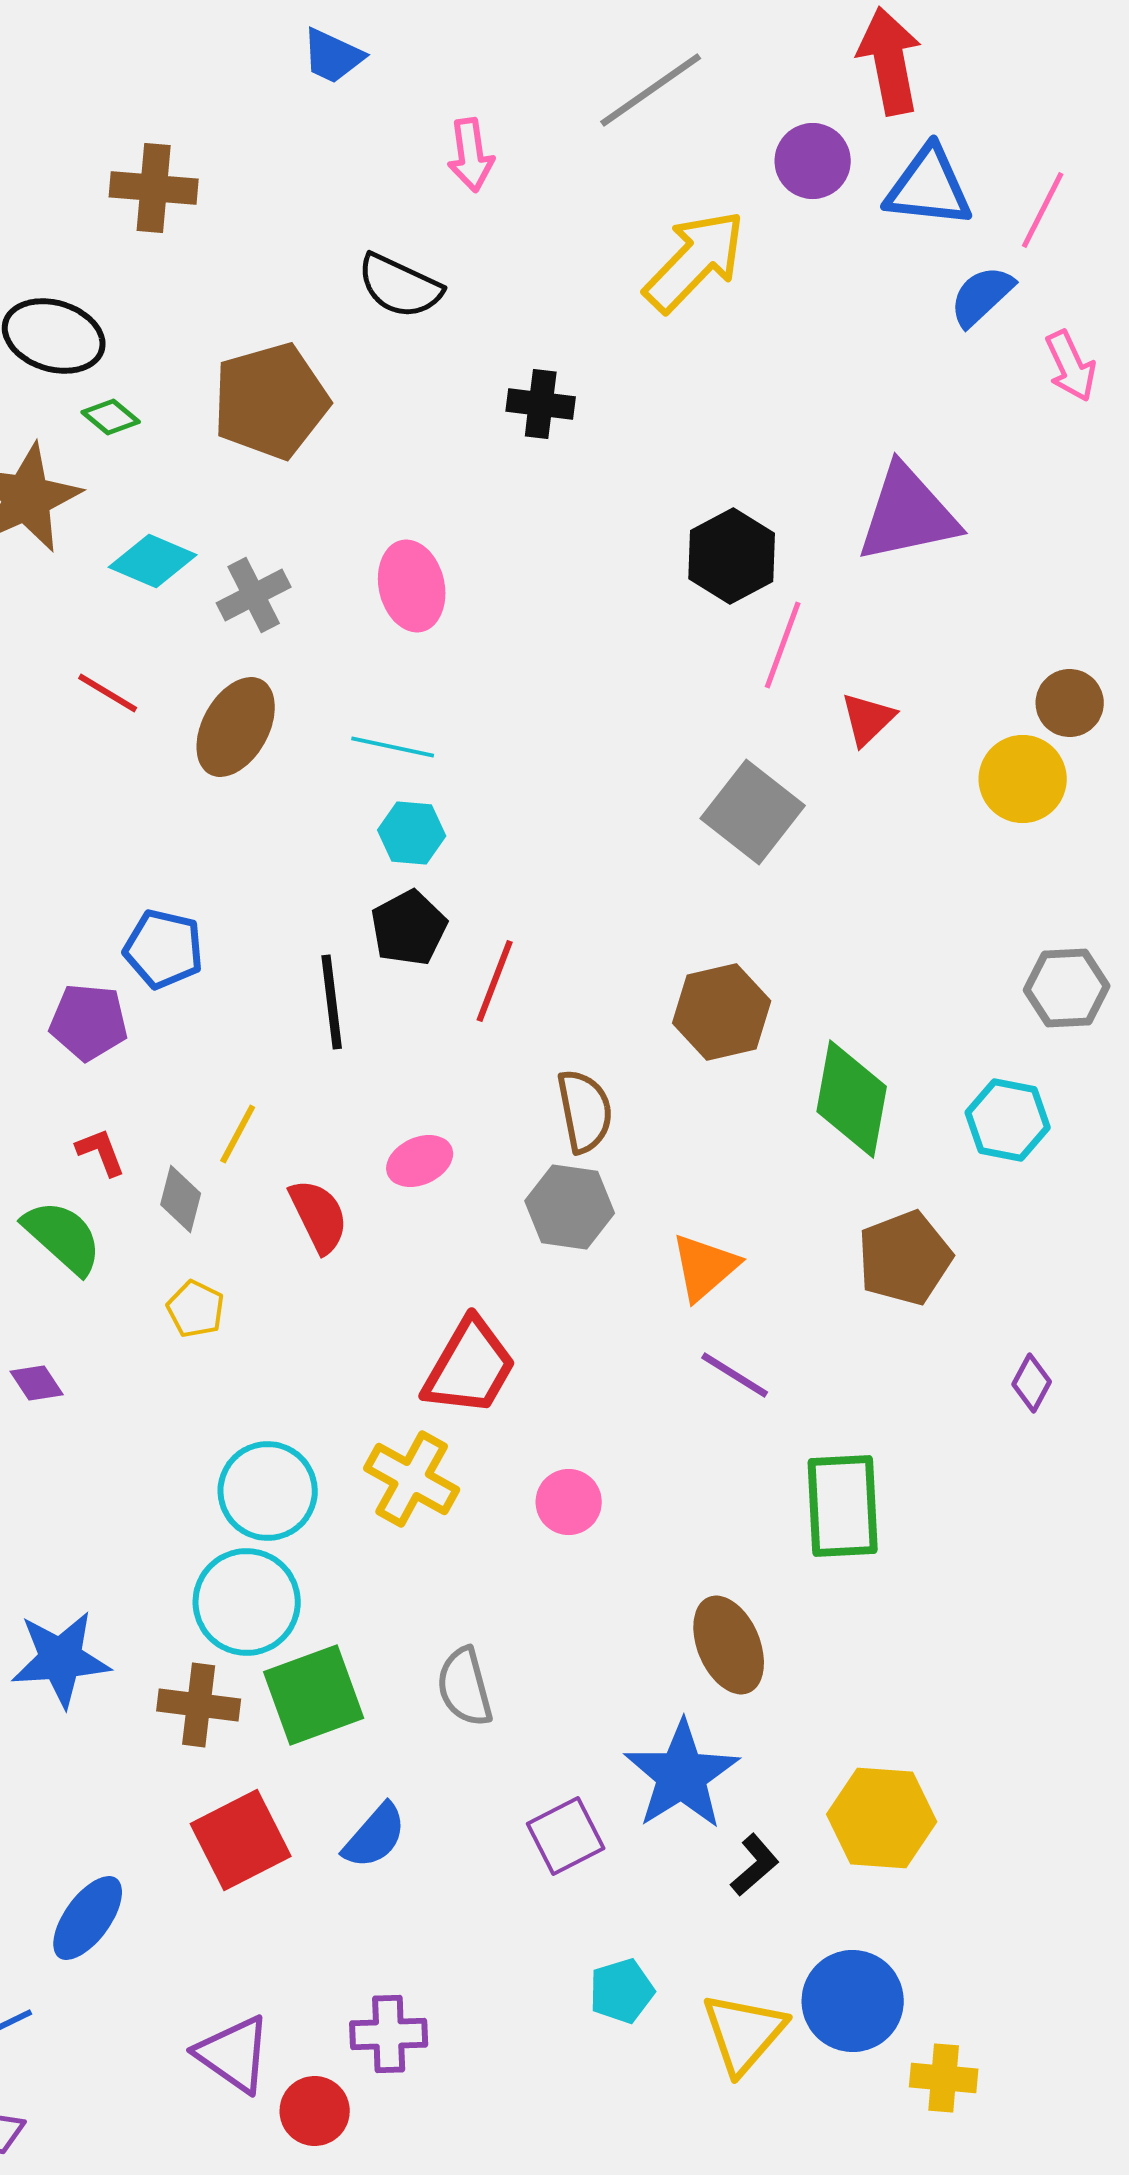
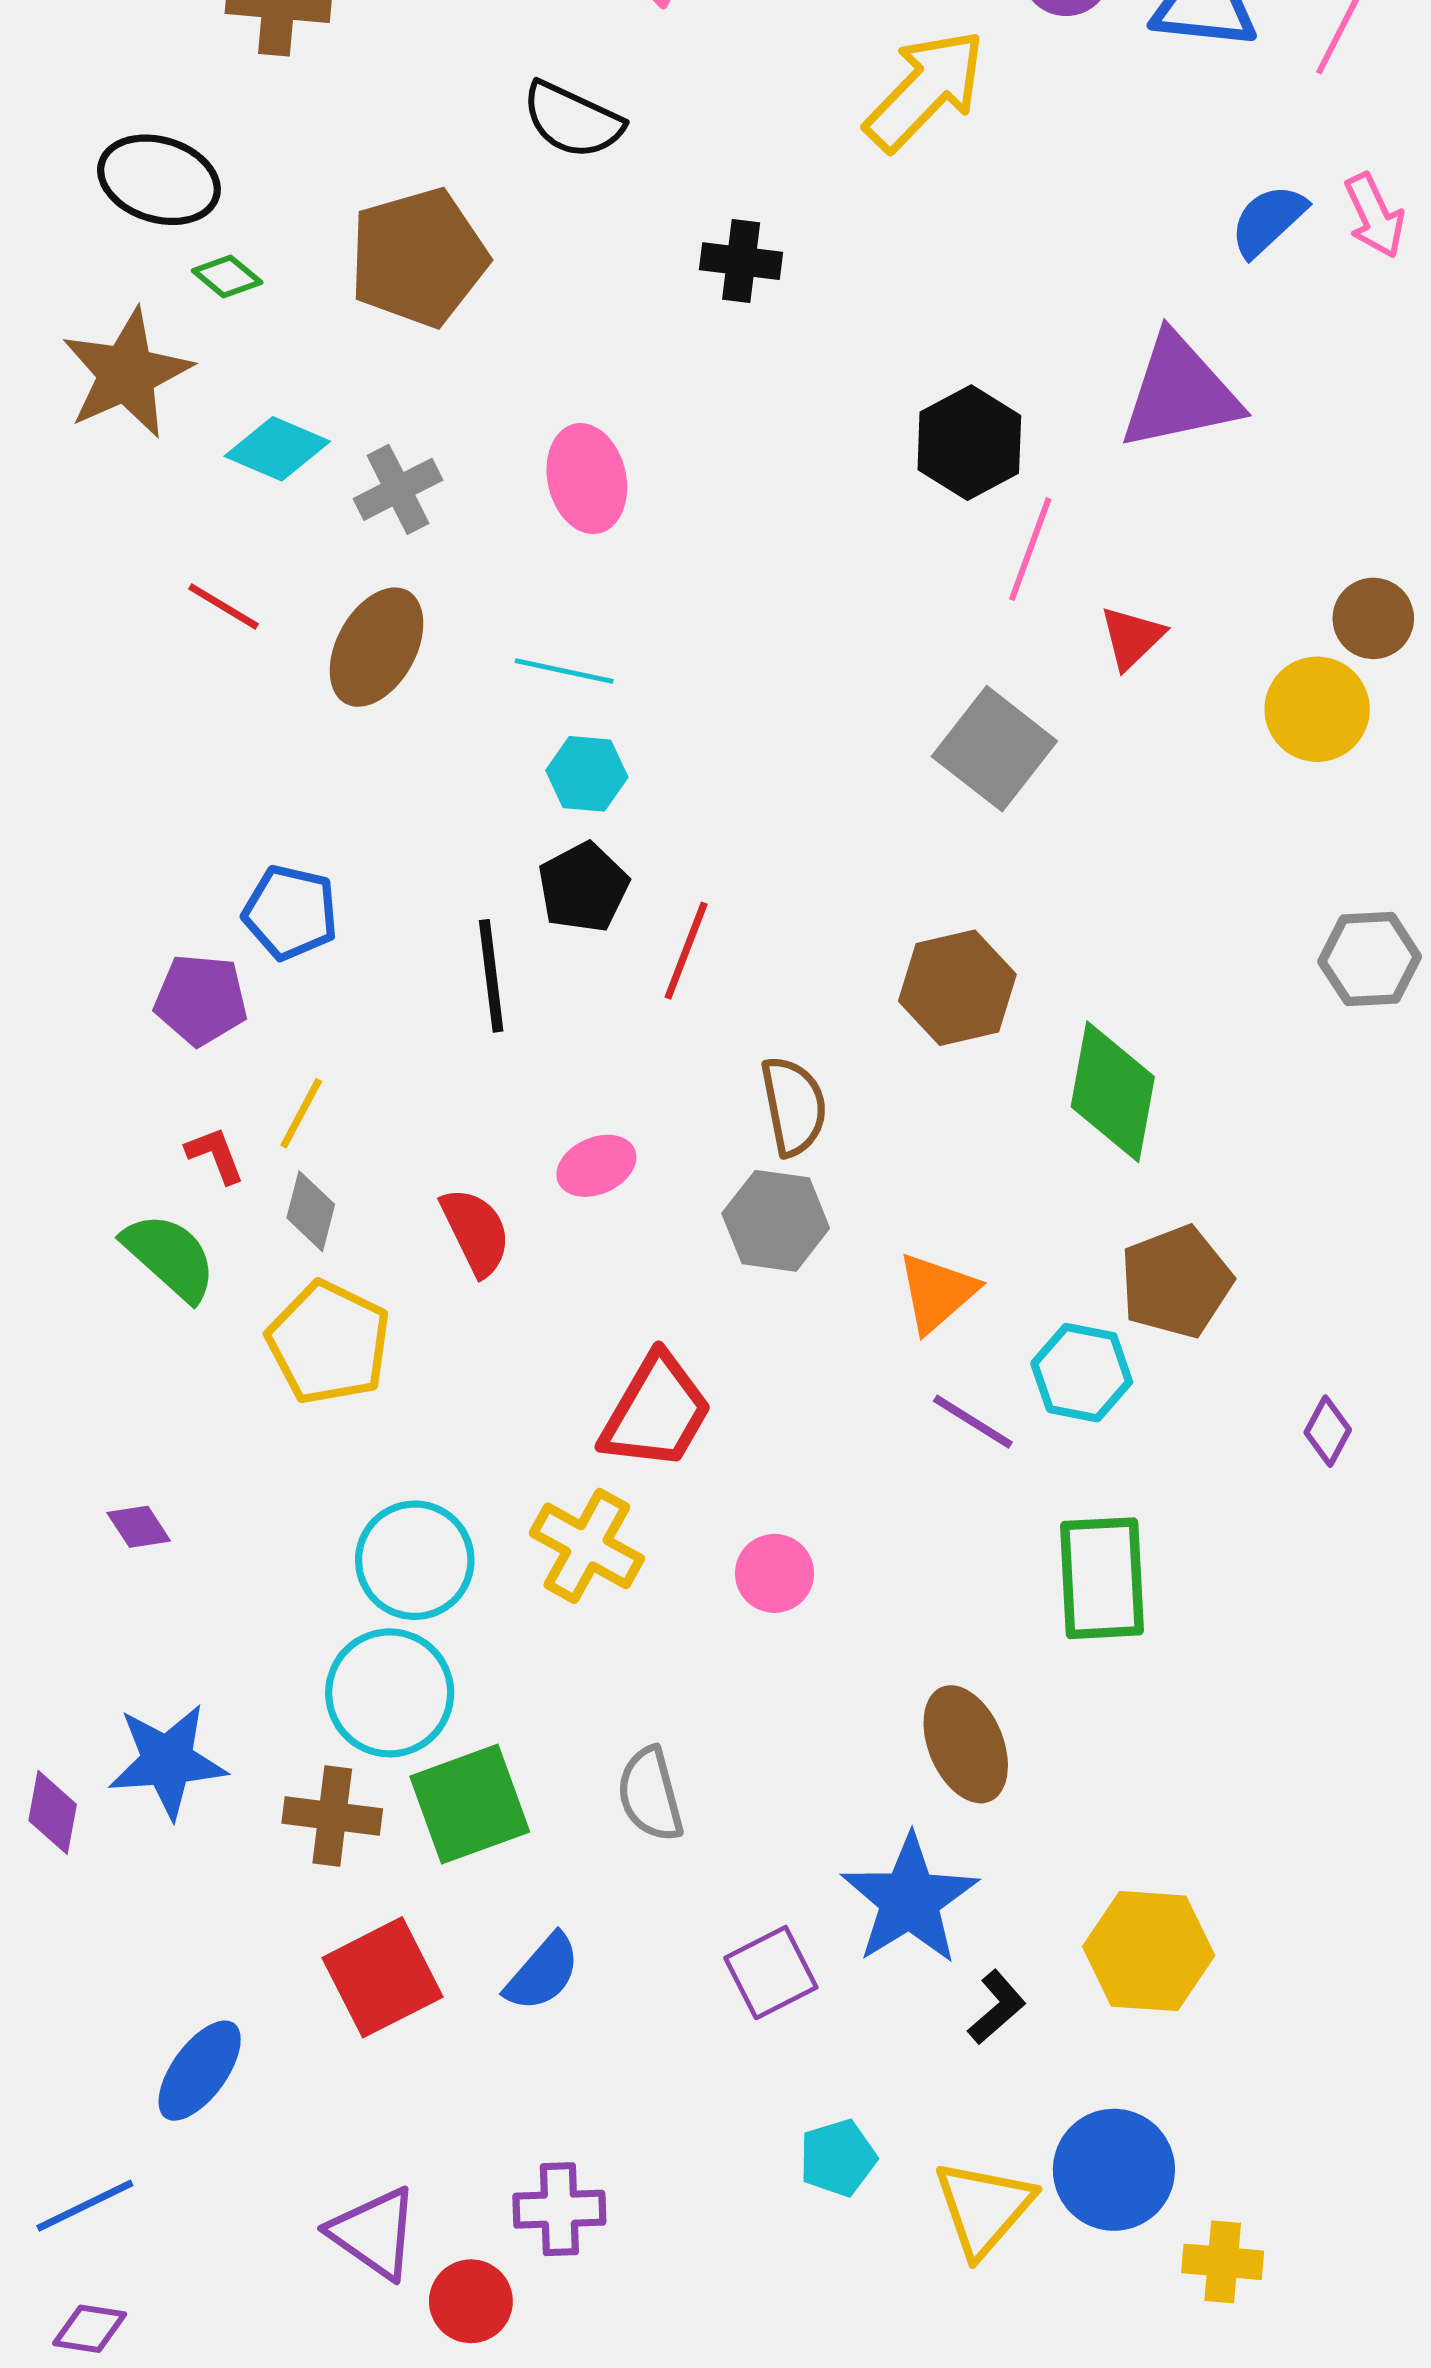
blue semicircle: (982, 296) -> (1268, 220), moved
cyan hexagon: (1008, 1120) -> (1082, 1373), moved
yellow line: (238, 1134) -> (301, 1113), moved
yellow pentagon: (196, 1309) -> (329, 1343), size x1.8
purple diamond: (37, 1383) -> (139, 1527), moved

